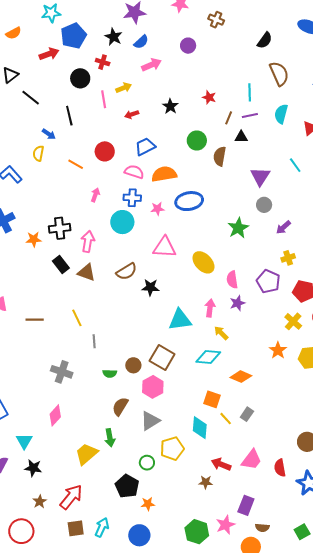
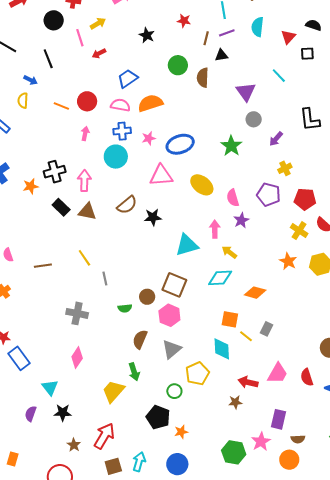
red arrow: (132, 114) -> (99, 53), moved
red circle: (105, 151) -> (87, 101), moved
blue ellipse: (189, 201) -> (180, 144), moved

